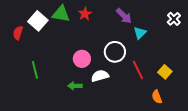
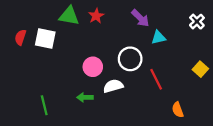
white square: (38, 21) -> (45, 38), moved, turned -30
cyan triangle: (140, 33) -> (158, 37), turned 32
green line: (35, 70) -> (44, 105), moved
yellow square: (165, 72) -> (200, 69), moved

